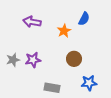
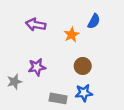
gray star: (13, 60) -> (14, 82), moved
blue star: (89, 83) -> (84, 93), moved

